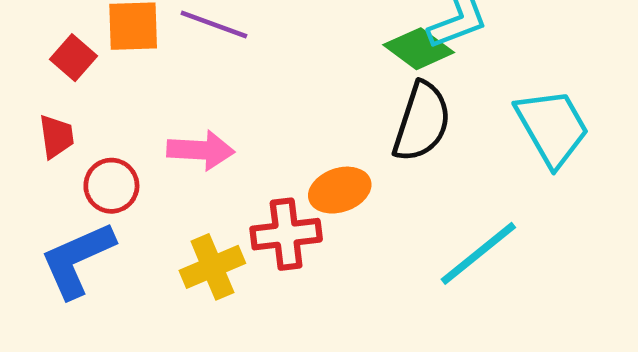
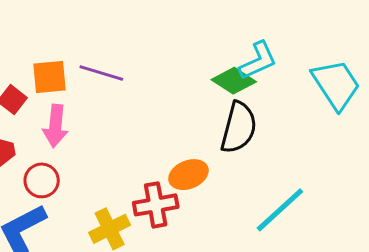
cyan trapezoid: (552, 127) -> (336, 85), moved
pink arrow: (201, 150) -> (55, 126), moved, turned 96

